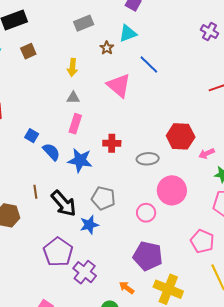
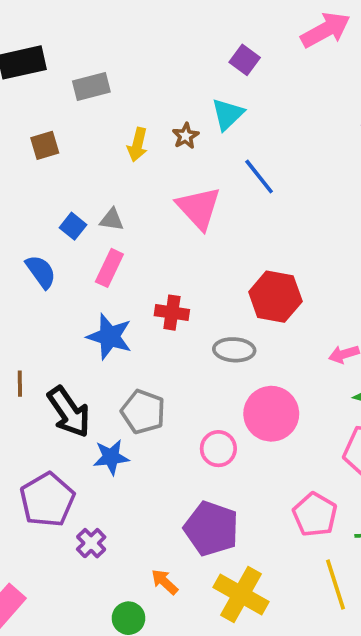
gray rectangle: (84, 23) -> (91, 87), moved
cyan triangle: (128, 33) -> (228, 114), turned -30
brown square: (28, 51) -> (45, 145), moved
yellow arrow: (72, 67) -> (138, 145), moved
blue square: (32, 136) -> (73, 226), moved
red hexagon: (181, 136) -> (275, 297), moved
blue semicircle: (51, 152) -> (41, 272), moved
purple cross: (85, 272) -> (91, 543), size x0.7

